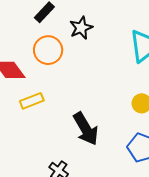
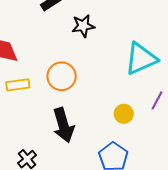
orange circle: (48, 50) -> (62, 76), moved

